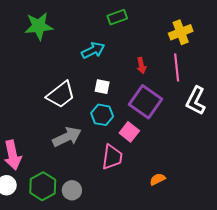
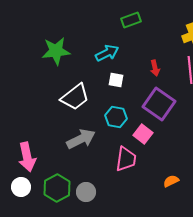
green star: (39, 26) -> (56, 51), moved
white square: (102, 87) -> (116, 80), moved

